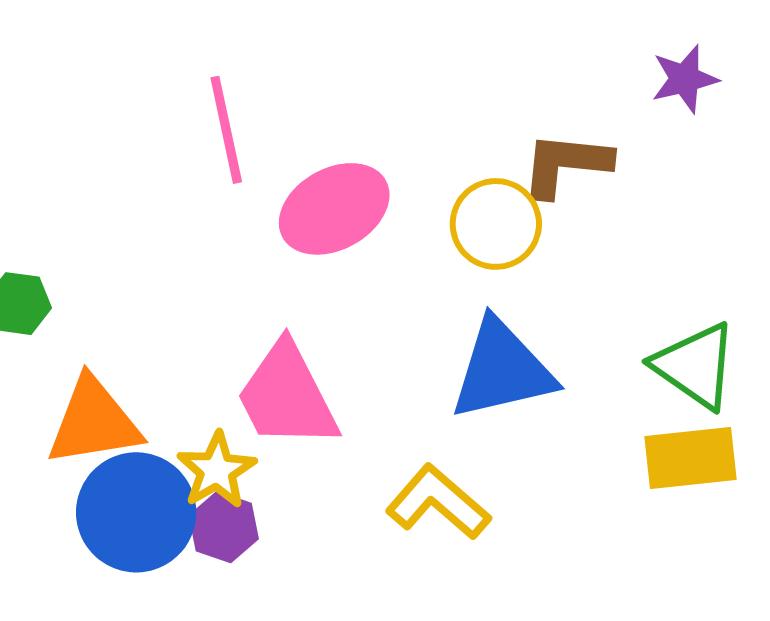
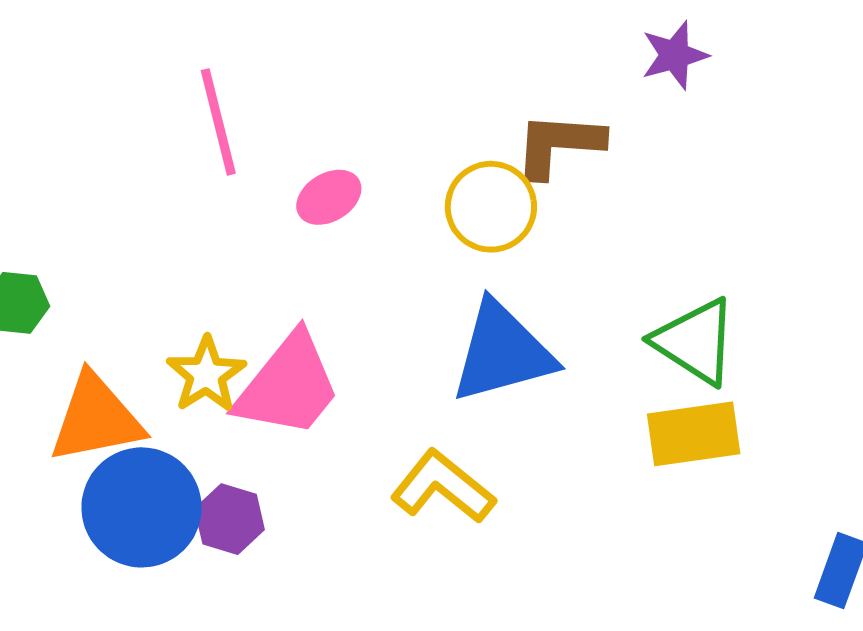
pink ellipse: (334, 209) -> (329, 197), size x0.6
pink trapezoid: (287, 396) -> (288, 386), turned -112
yellow star: (217, 470) -> (206, 374), moved

